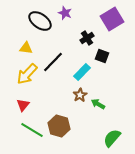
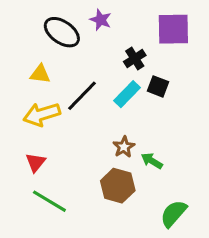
purple square: (112, 19) -> (173, 29), turned 30
cyan rectangle: (82, 72) -> (127, 94), moved
yellow arrow: (27, 74) -> (42, 114), turned 30
brown hexagon: (59, 126) -> (118, 186), moved

